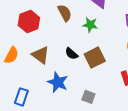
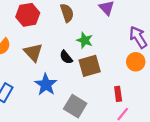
green star: (90, 25) -> (85, 40), moved
gray square: (88, 97) -> (75, 106), size x1.5

